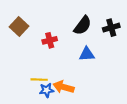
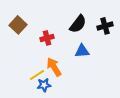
yellow line: (39, 80) -> (37, 75), turned -35
orange arrow: (64, 87) -> (54, 67), moved, turned 42

